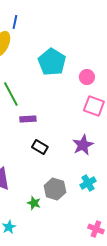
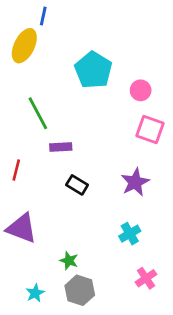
cyan cross: (88, 183) -> (130, 234), moved
gray hexagon: (55, 189) -> (80, 290), moved
pink cross: (96, 229) -> (146, 278), moved, turned 35

